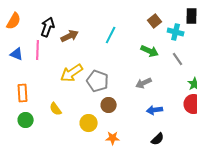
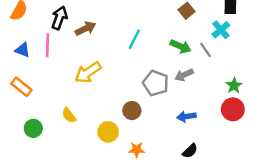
cyan cross: (176, 32) -> (221, 30), moved, turned 35
cyan line: (111, 35) -> (134, 39), moved
gray line: (178, 59) -> (206, 50), moved
gray pentagon: (98, 81) -> (156, 83), moved
gray arrow: (144, 83) -> (184, 75), moved
orange rectangle: (23, 93) -> (21, 87), moved, turned -48

